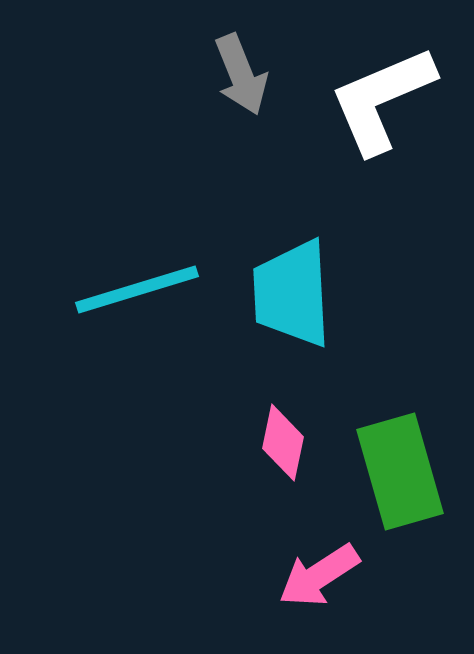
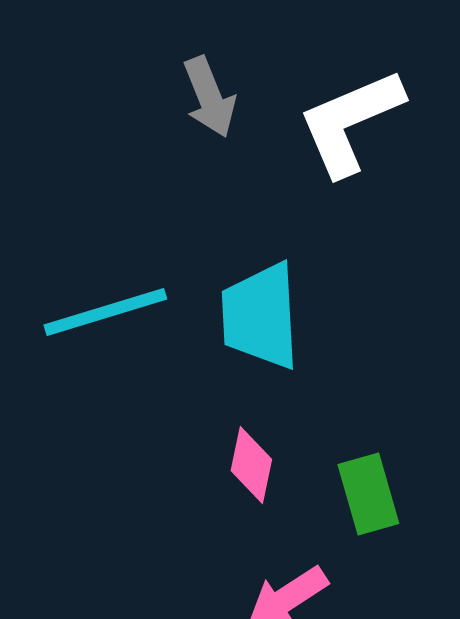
green rectangle: (400, 472) -> (368, 494), size x0.7

